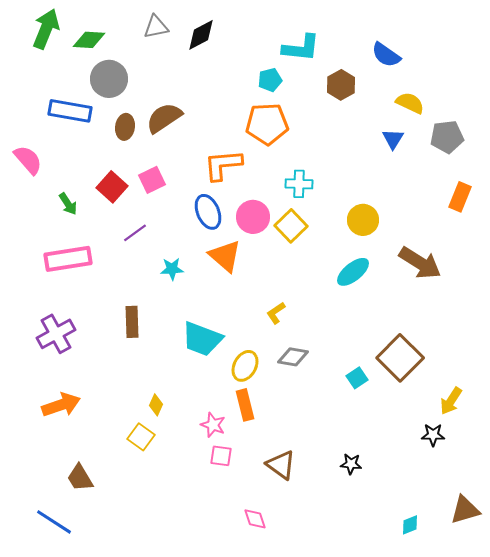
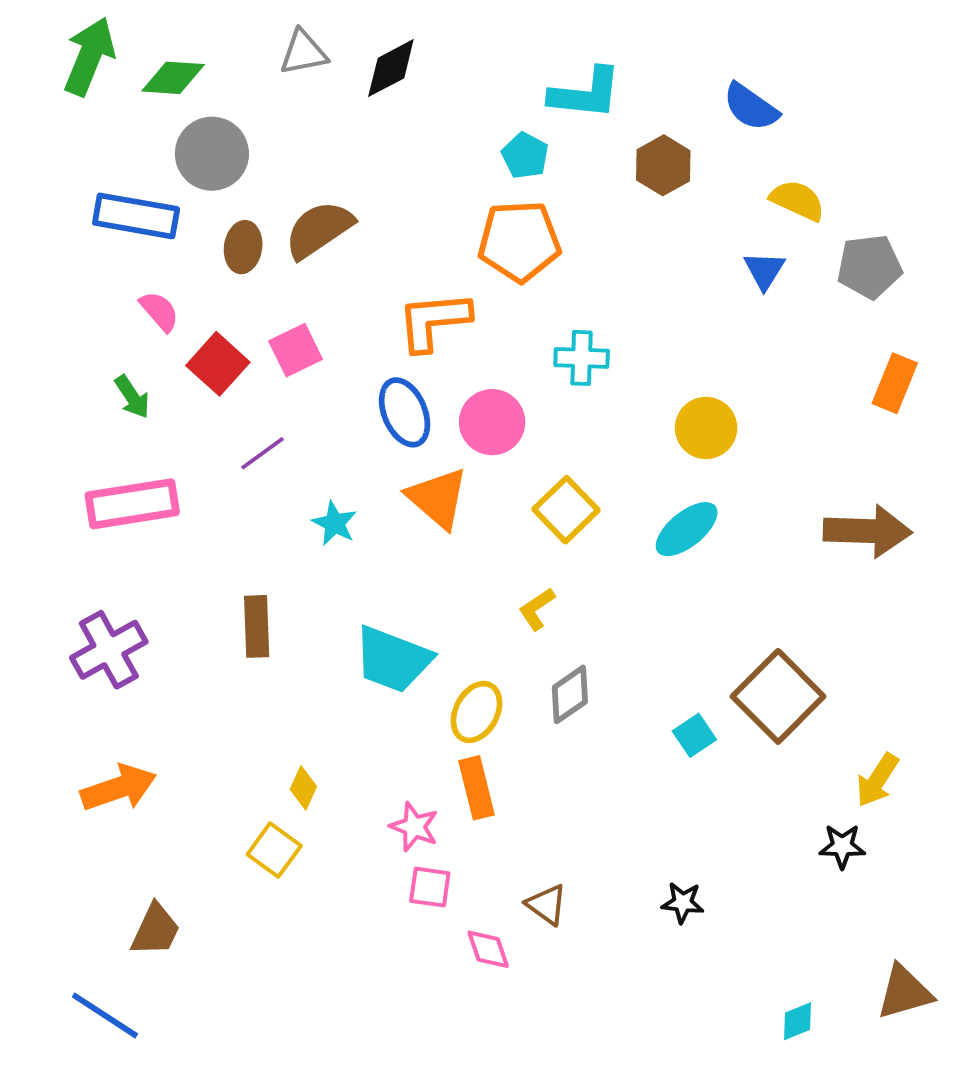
cyan pentagon: (270, 80) -> (525, 156), turned -30
pink semicircle: (28, 160) -> (159, 311), moved, size x0.7
yellow square: (291, 226) -> (566, 510), moved
brown arrow: (420, 263) -> (868, 531), moved, turned -30
cyan star: (172, 269) -> (334, 523), turned 30
gray diamond: (293, 357) -> (570, 694), turned -44
brown triangle: (281, 465) -> (547, 905), size x0.7
brown trapezoid: (80, 478) -> (156, 930), turned -124
pink diamond: (255, 519) -> (488, 949), moved

